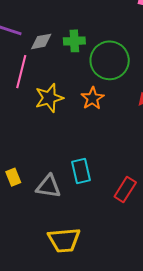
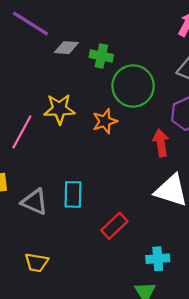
pink line: (21, 72) -> (22, 132), moved
yellow trapezoid: (64, 240) -> (36, 262), size x0.7

